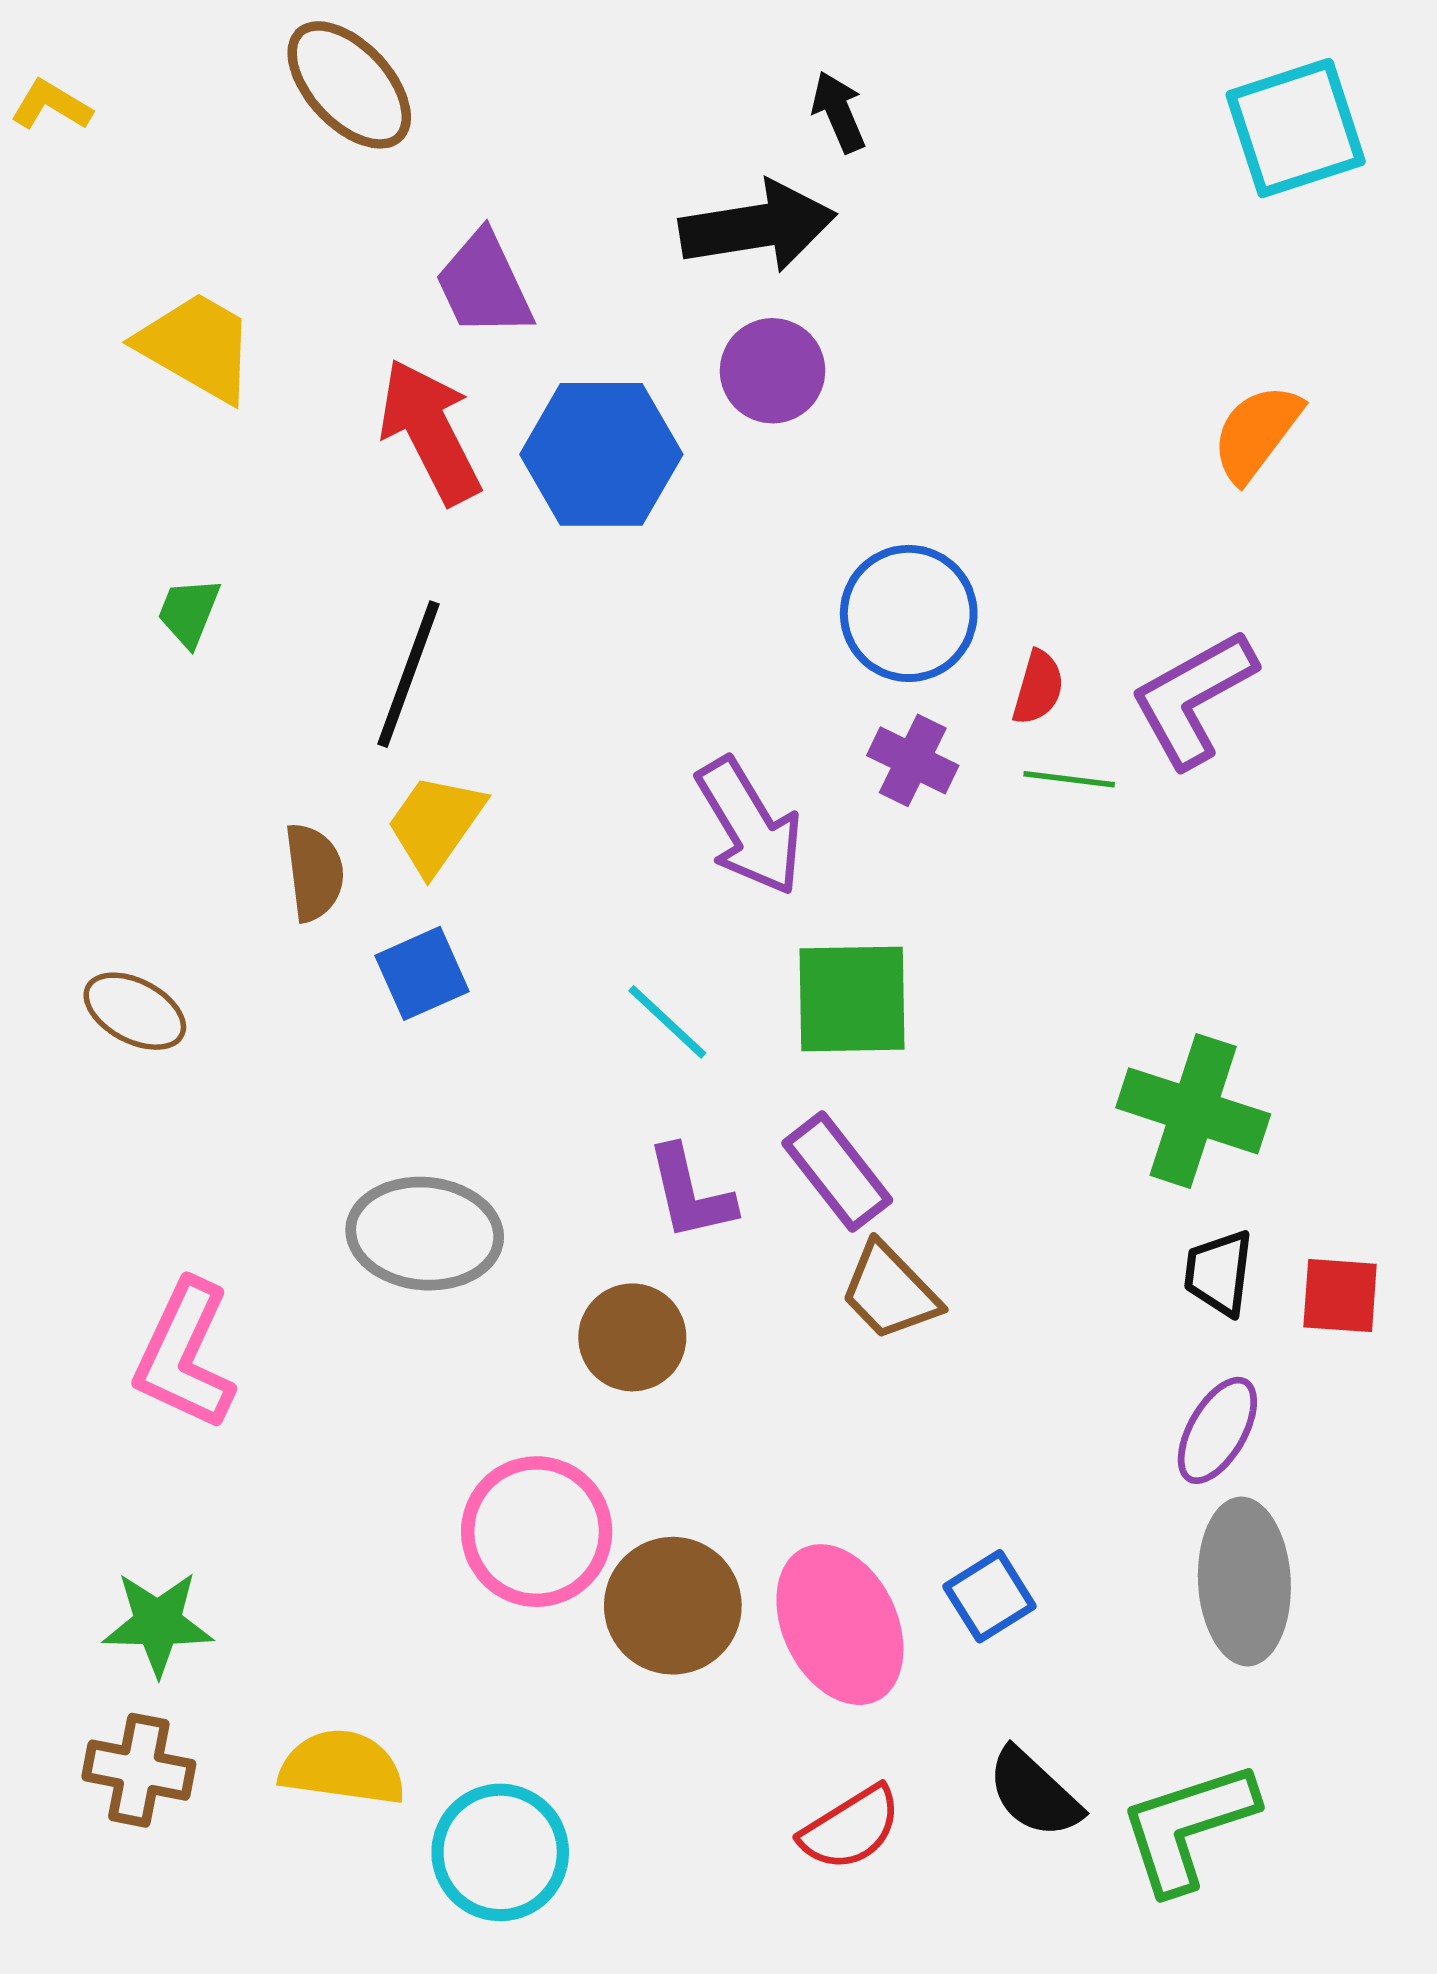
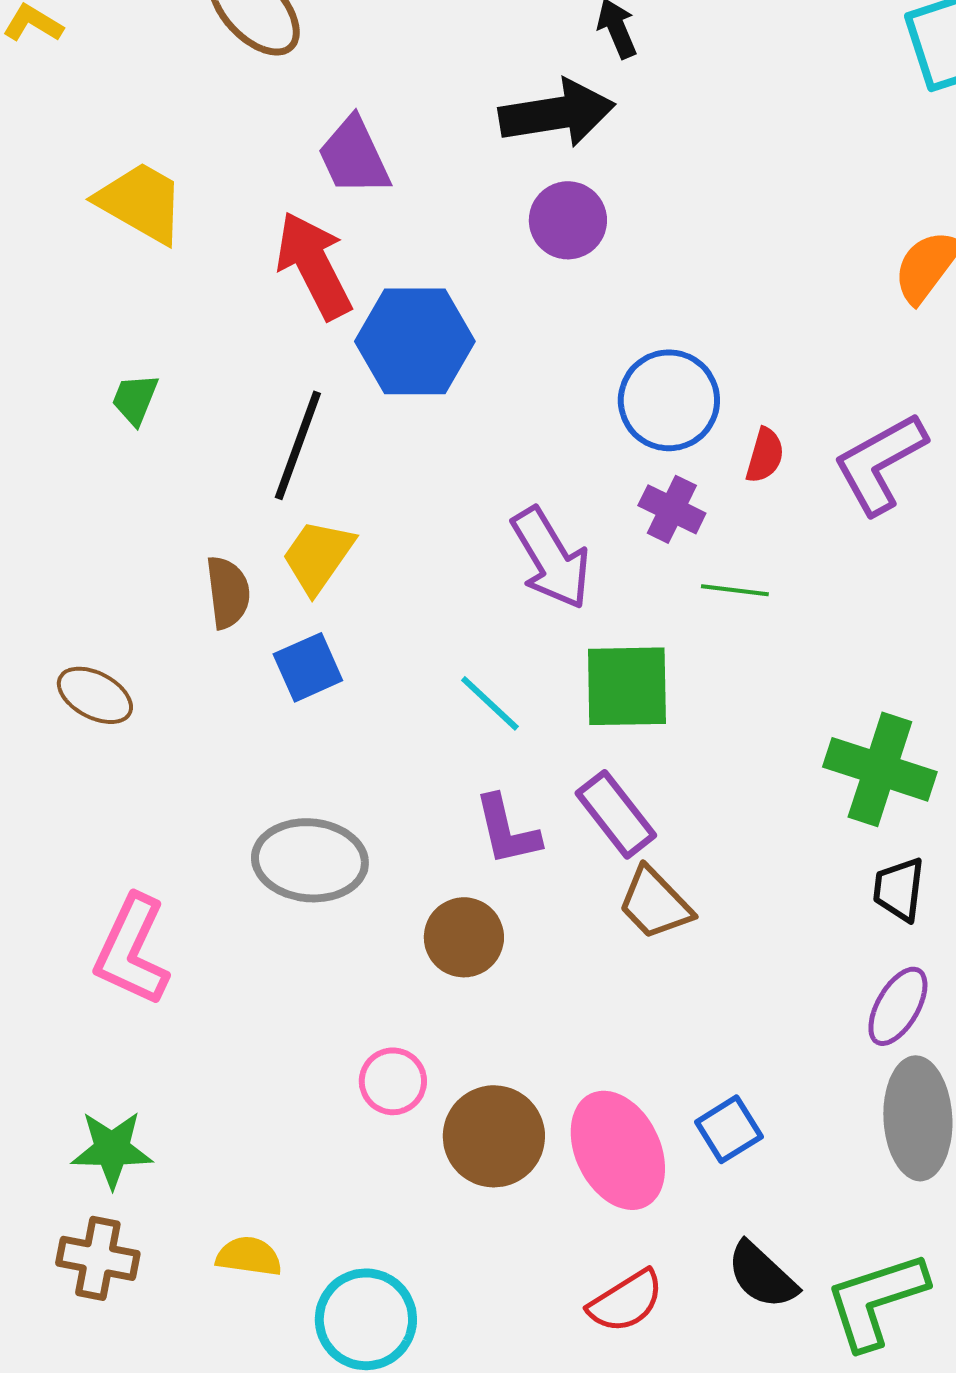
blue hexagon: (601, 454) -> (415, 341), moved
green line: (1069, 779) -> (735, 590), moved
pink circle: (537, 1532) -> (393, 1081), size x0.6
yellow semicircle: (342, 1767) -> (249, 1256), size x0.7

